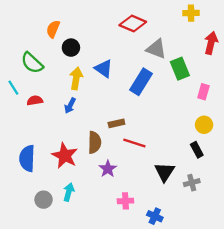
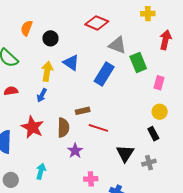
black circle: (71, 48) -> (50, 38), moved
red star: (65, 156) -> (32, 127), moved
gray circle: (44, 200) -> (11, 180), moved

